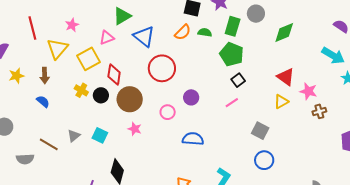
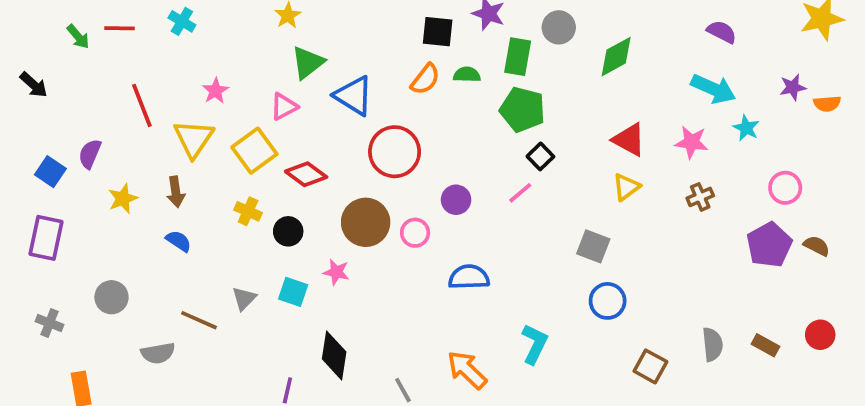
red diamond: (114, 75) -> (306, 174), turned -55
pink star: (308, 91) -> (692, 142), moved
black circle: (101, 95) -> (288, 231), moved
brown circle: (130, 99) -> (366, 222), moved
pink line: (232, 103) -> (520, 193), moved
pink star: (135, 129) -> (336, 272), moved

